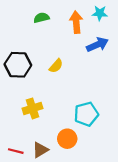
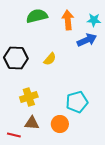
cyan star: (100, 13) -> (94, 20), moved
green semicircle: (41, 18) -> (37, 16), size x1.5
brown triangle: (40, 150) -> (32, 123), moved, turned 35

